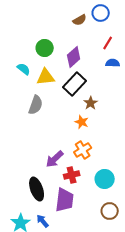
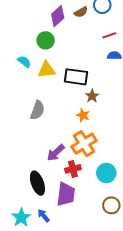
red line: (108, 43) -> (109, 35), turned 40
purple diamond: (74, 57) -> (58, 16), moved
black rectangle: (75, 84) -> (76, 77), turned 55
gray semicircle: (36, 105) -> (37, 110), moved
orange cross: (83, 150) -> (84, 144), size x1.4

